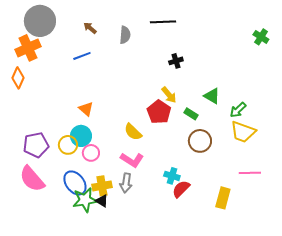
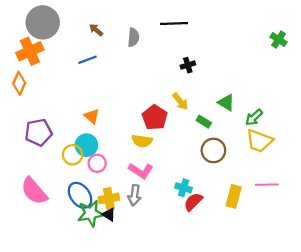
red pentagon: (159, 112) -> (155, 117), moved
yellow semicircle: (133, 132) -> (142, 141), turned -36
purple pentagon: (36, 145) -> (38, 132), moved
yellow rectangle: (223, 198) -> (234, 196), moved

